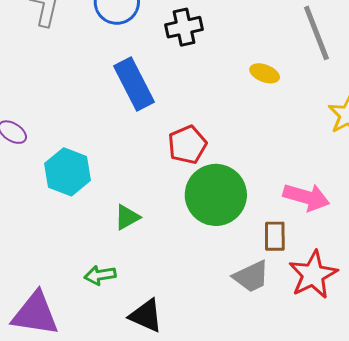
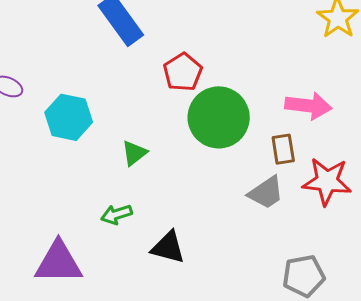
red star: (313, 275) -> (327, 181), turned -30

